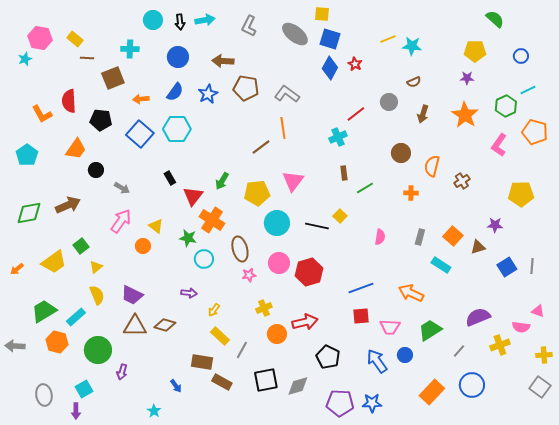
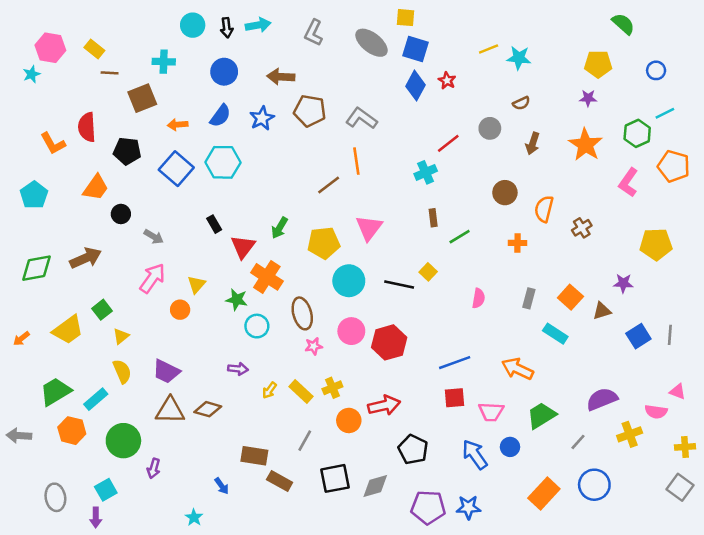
yellow triangle: (156, 226) -> (196, 284), turned 35
yellow rectangle: (220, 336) -> (301, 392), moved

